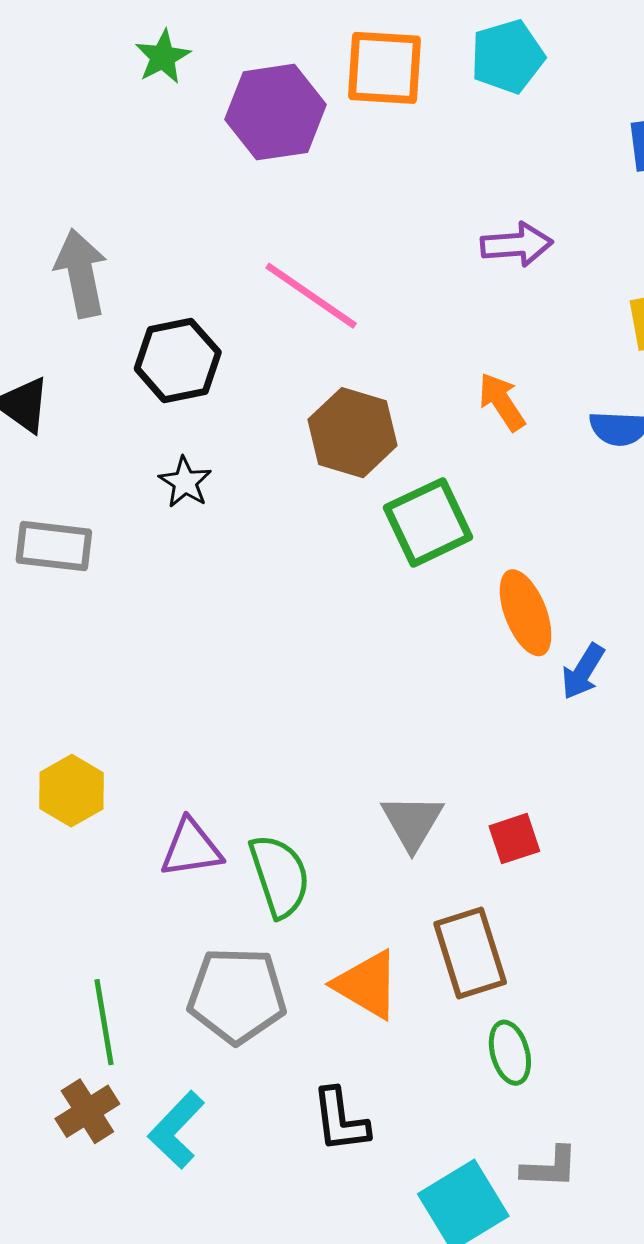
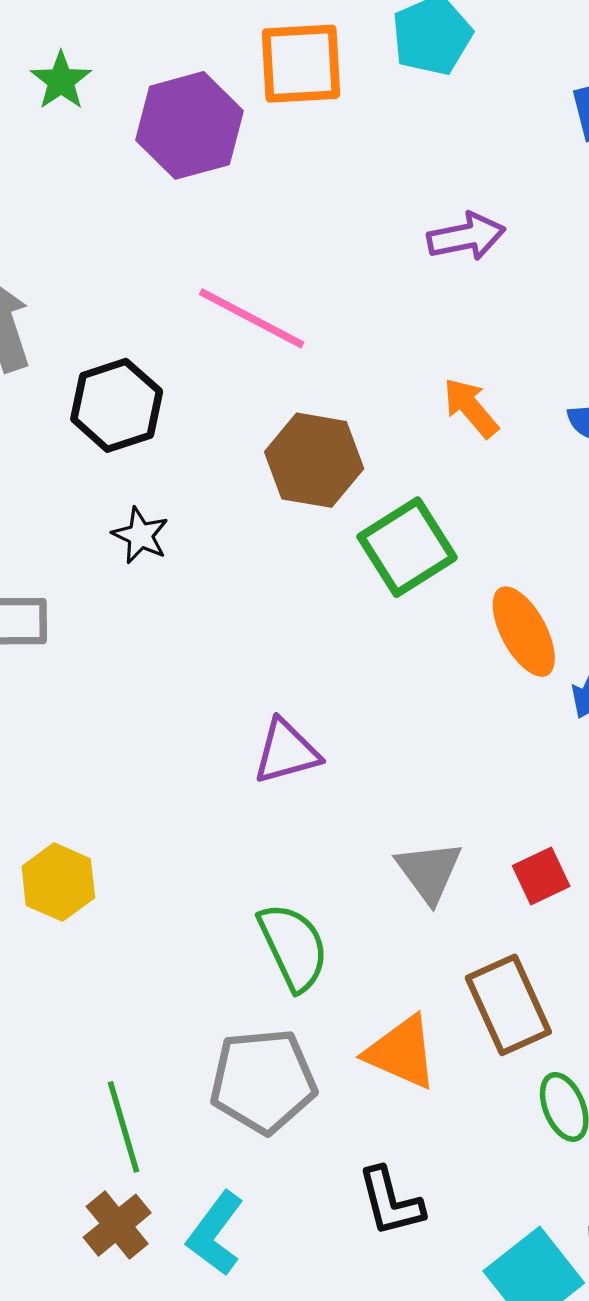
purple triangle: (191, 848) -> (286, 752), moved

